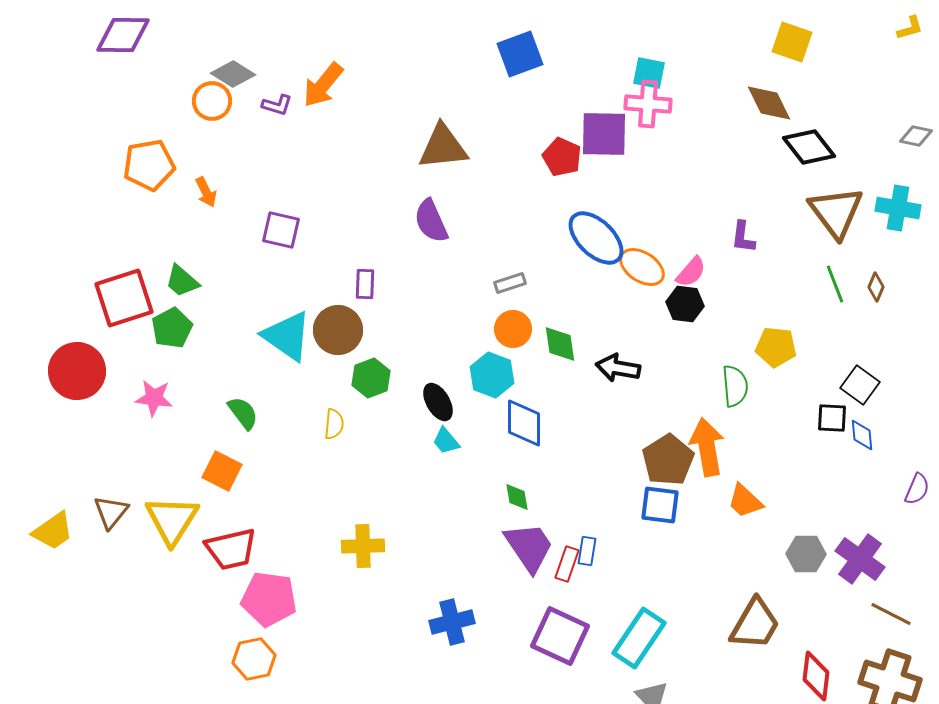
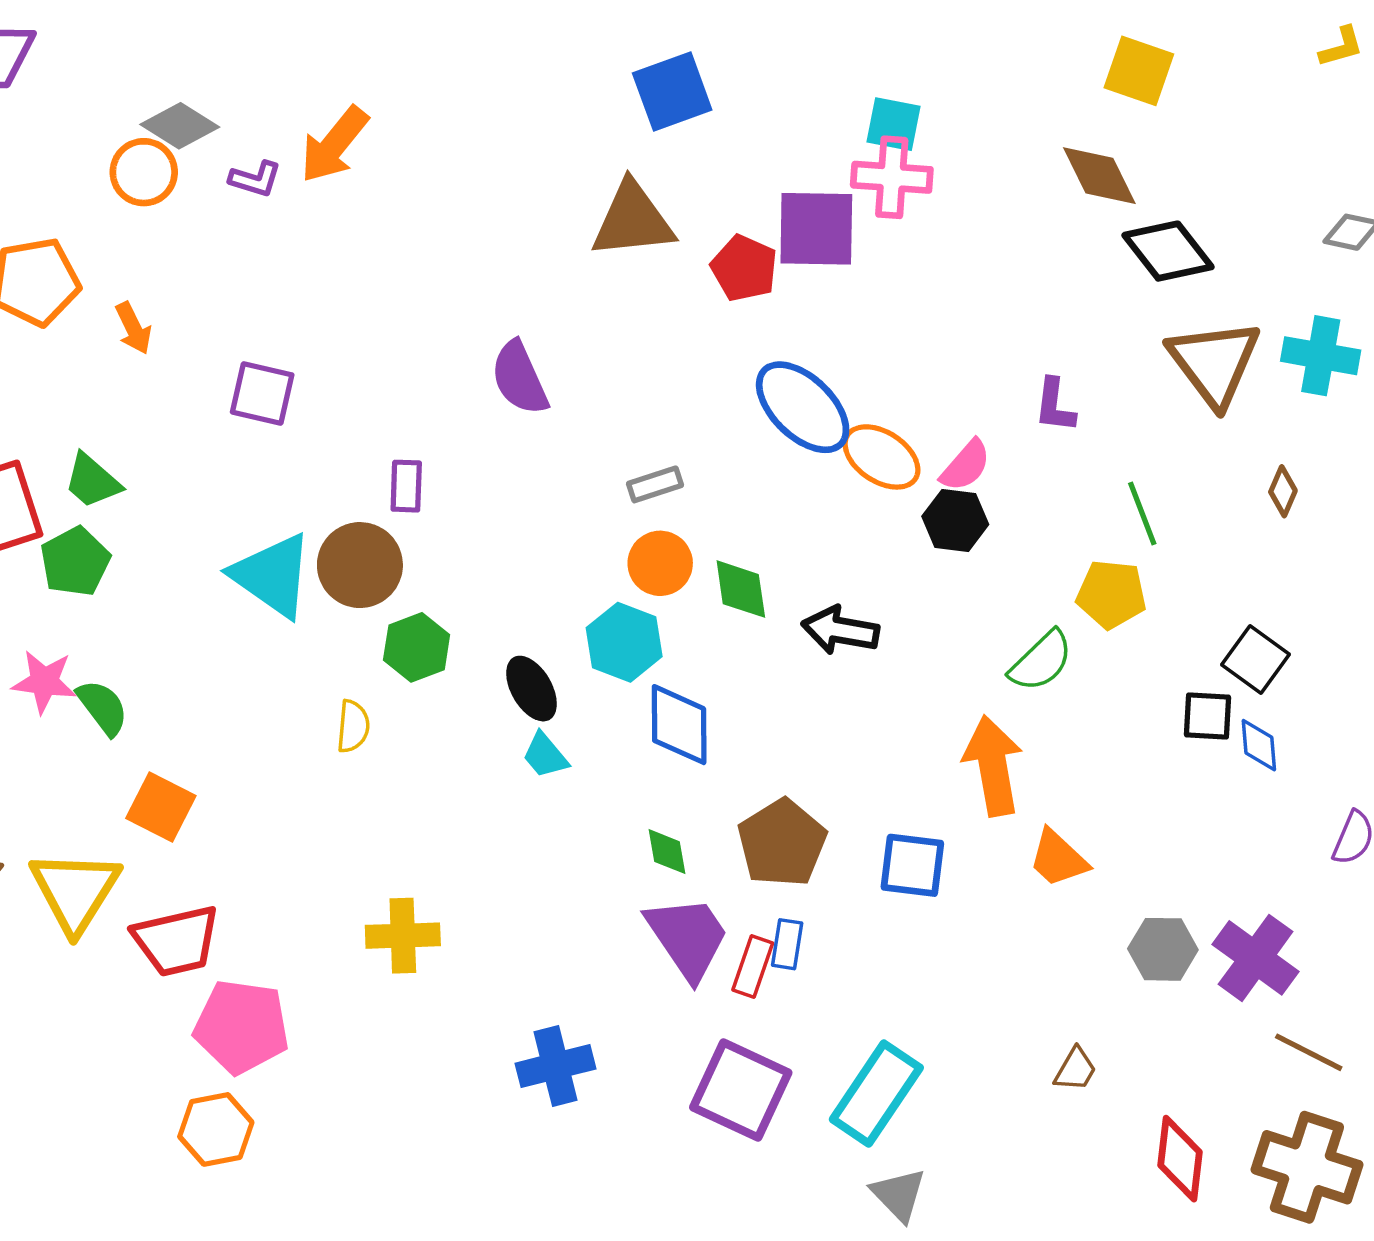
brown triangle: (443, 147) -> (633, 220), moved
green line: (835, 284) -> (1142, 514), moved
green semicircle: (735, 386) -> (1041, 661), turned 51
green semicircle: (243, 413) -> (103, 707), moved
brown pentagon: (668, 460) -> (782, 843), moved
brown trapezoid: (755, 624) -> (1075, 1069), size x0.5

